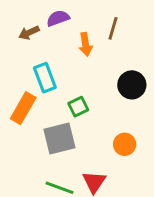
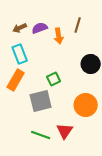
purple semicircle: (58, 18) -> (40, 28), moved
cyan rectangle: (45, 78) -> (20, 54), moved
orange circle: (125, 144) -> (86, 105), size x1.5

